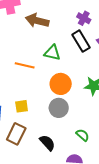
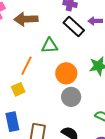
orange line: (25, 65) -> (26, 66), turned -60
yellow square: (22, 106) -> (18, 89), moved

